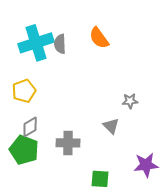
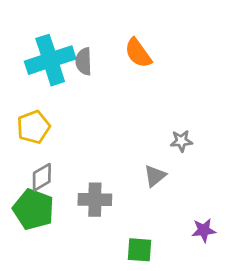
gray triangle: (111, 126) -> (155, 176), turned 36
purple star: (146, 165) -> (204, 230), size x0.7

